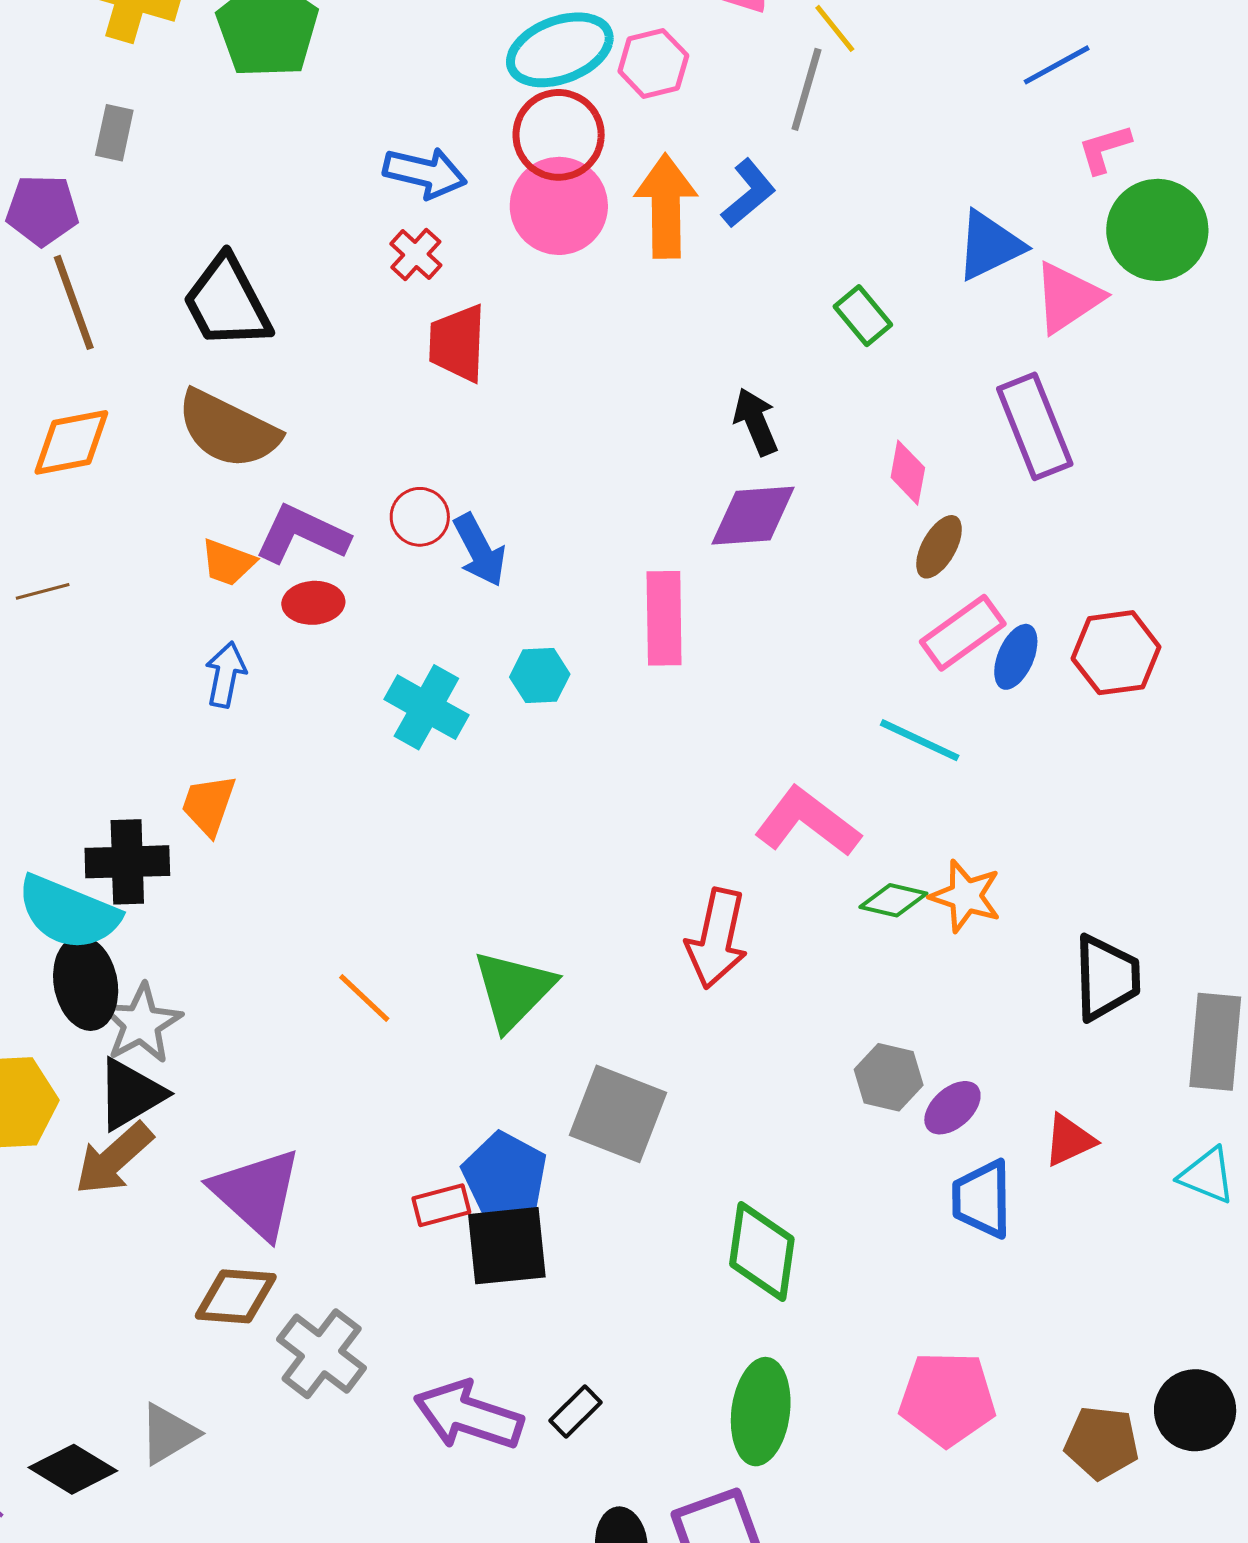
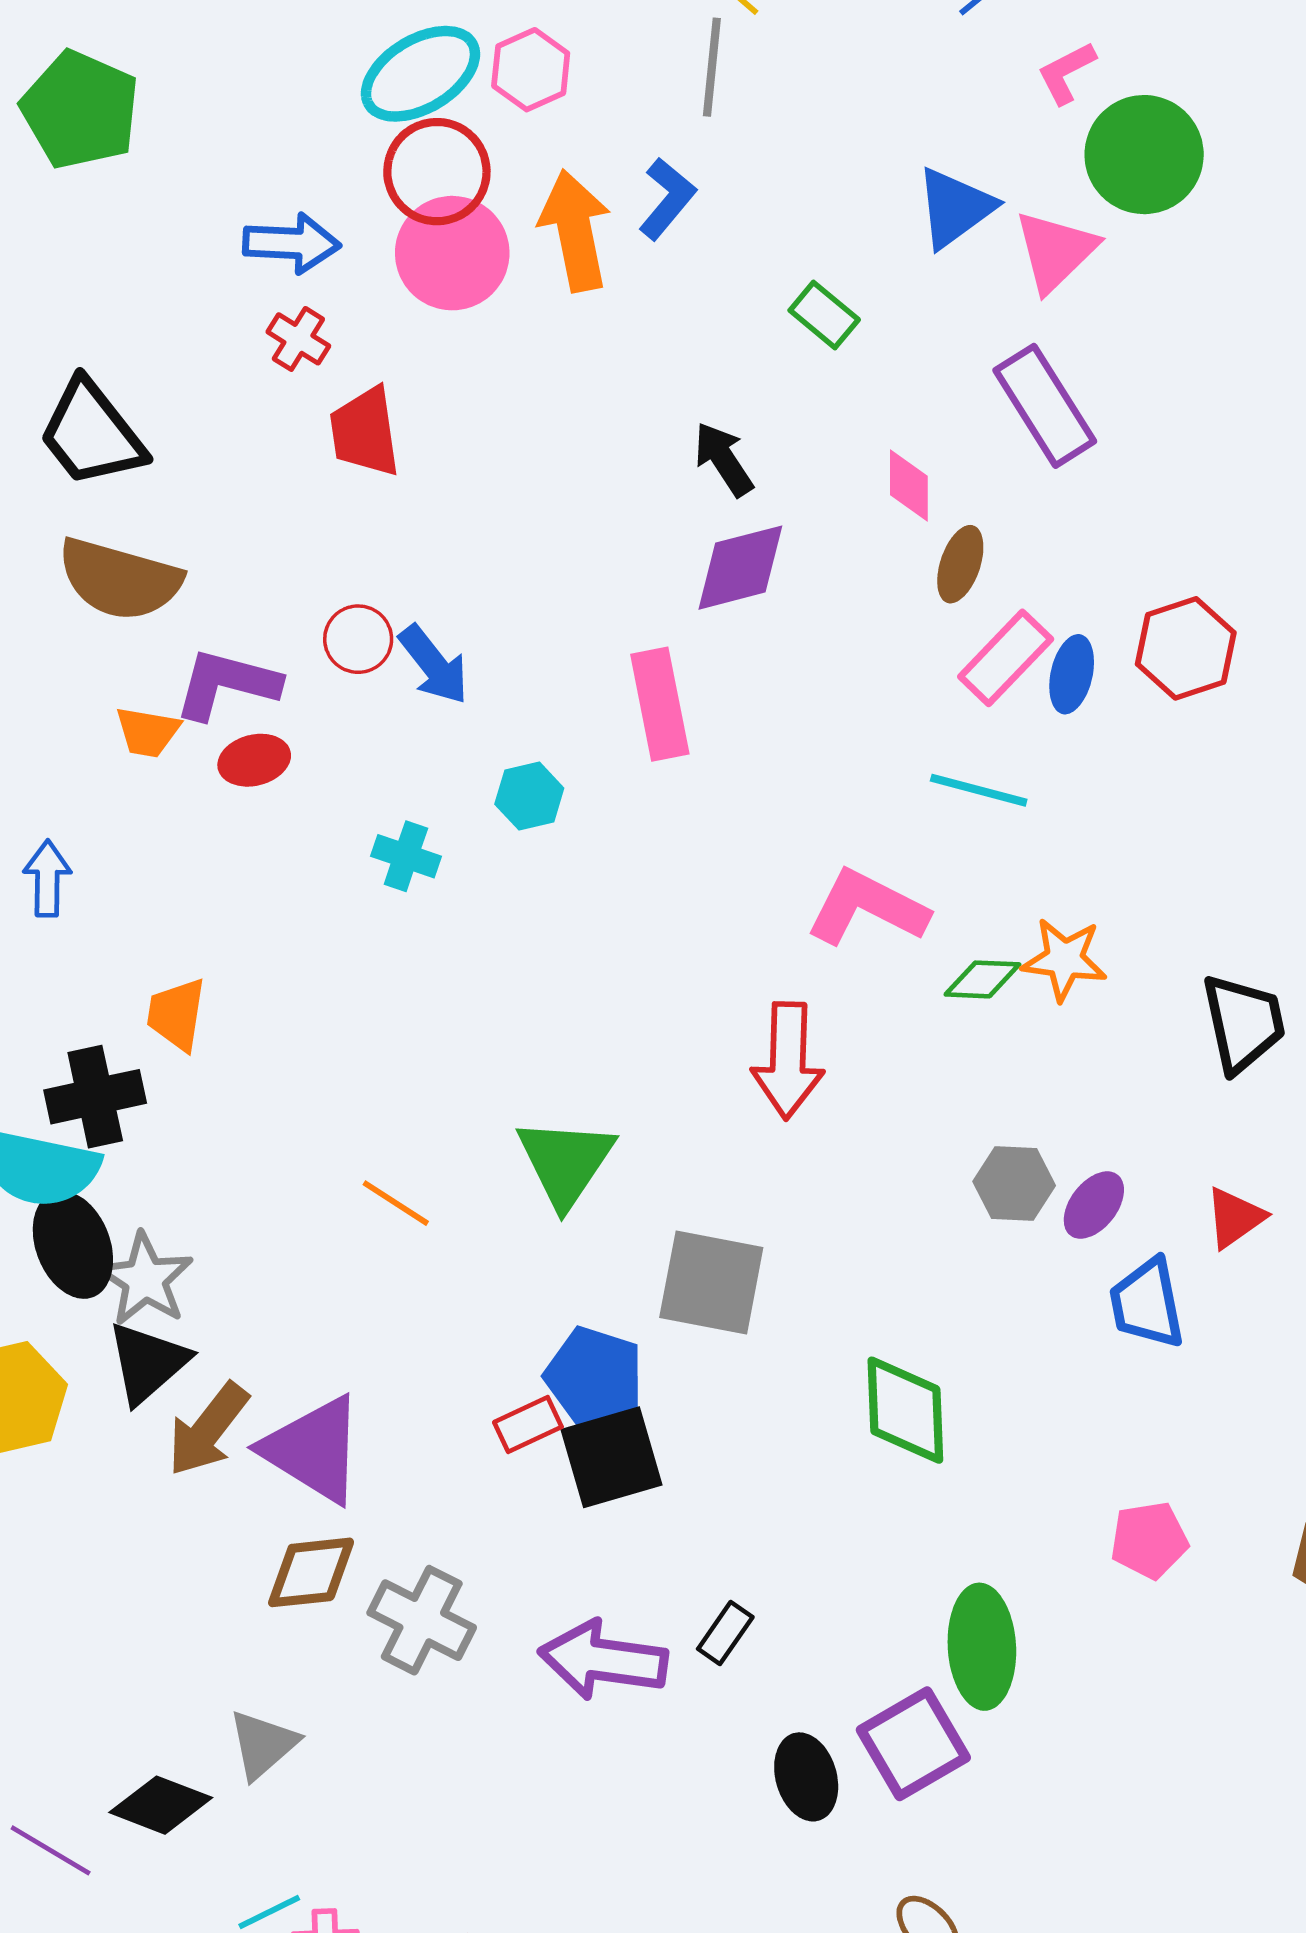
blue arrow: (226, 674) -> (47, 878), moved
cyan cross: (426, 707) -> (406, 856), size x0.7
brown arrow: (114, 1159) -> (208, 1429), moved
pink pentagon: (947, 1399) -> (1149, 1540), size x0.7
green ellipse: (761, 1412) -> (982, 1647), moved

